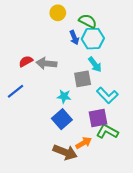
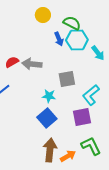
cyan arrow: (95, 64) -> (98, 53), moved
cyan L-shape: (107, 95) -> (91, 95), turned 95
green L-shape: (107, 131) -> (91, 146), moved, turned 35
orange arrow: (84, 143) -> (68, 156), moved
brown arrow: (65, 152) -> (50, 150), turned -105

